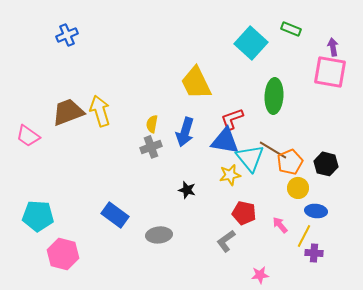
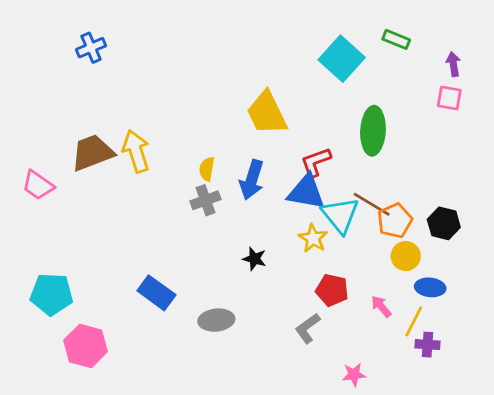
pink square: (330, 72) -> (449, 98), size x0.6
yellow star: (230, 175) -> (313, 238), turned -30

